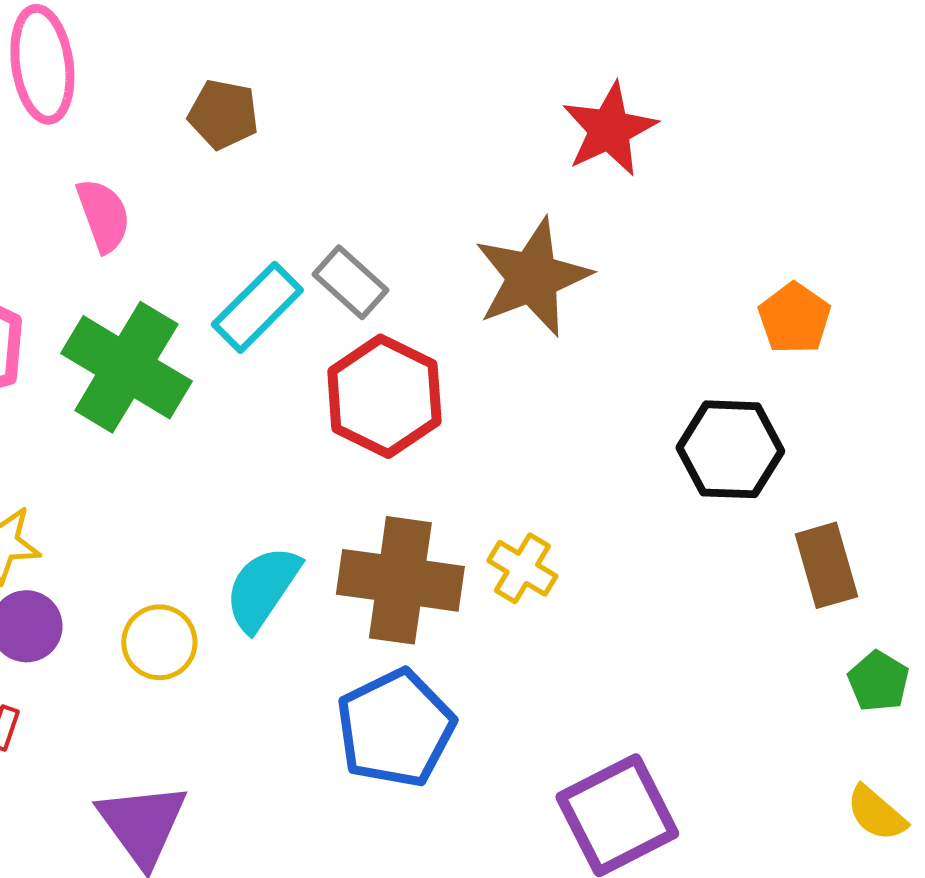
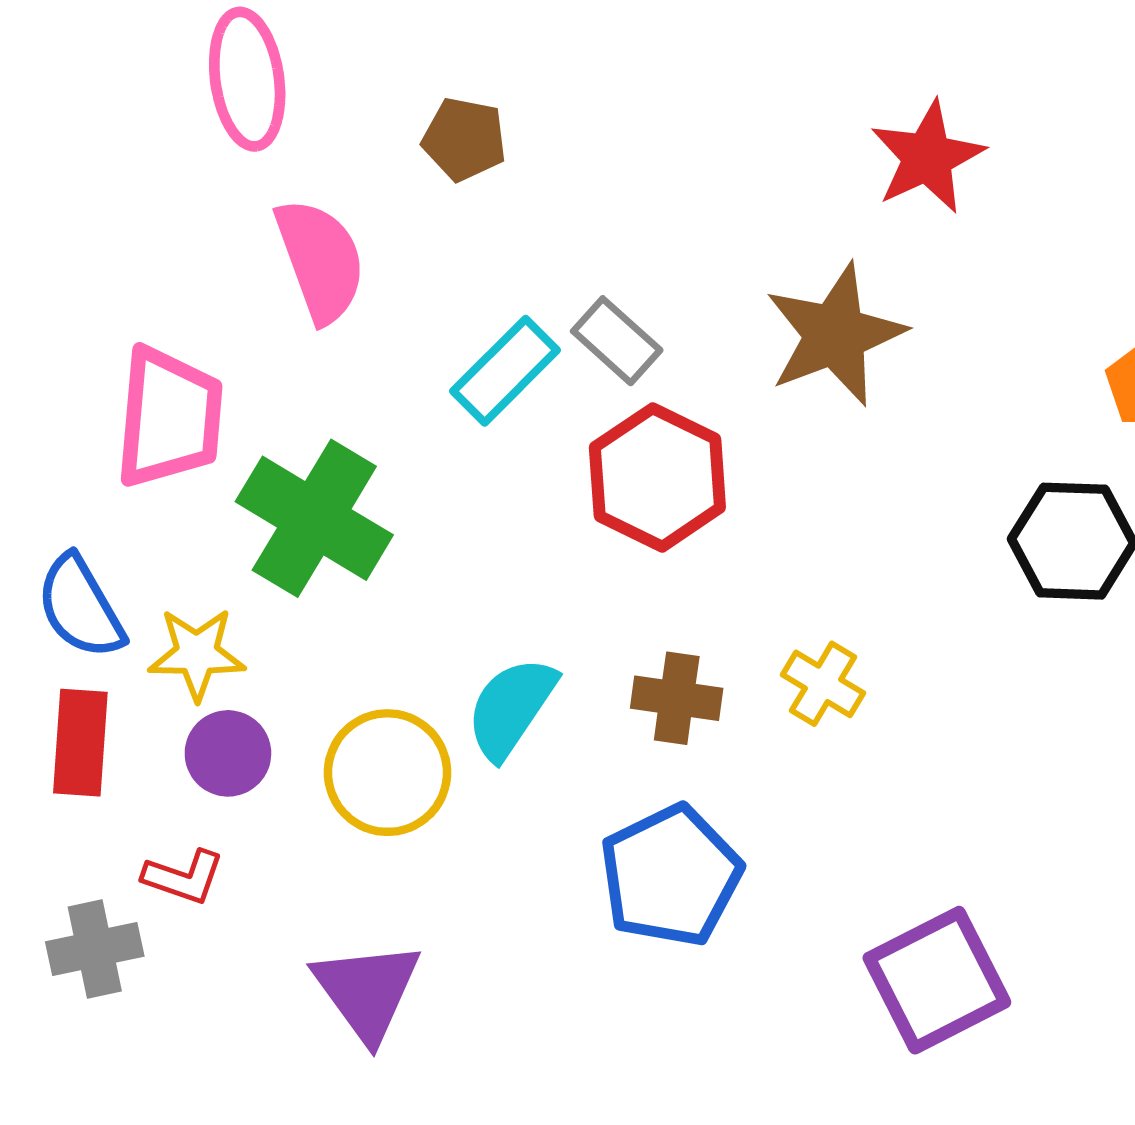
pink semicircle: (103, 215) -> (320, 260), size x1.4
green cross: (126, 367) -> (314, 518), moved
brown cross: (400, 580) -> (677, 698), size x0.6
yellow circle: (159, 642) -> (388, 773), size x1.4

